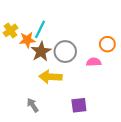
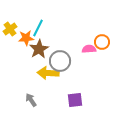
gray circle: (65, 52) -> (60, 61), moved
pink semicircle: (94, 62) -> (89, 49), moved

